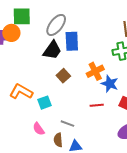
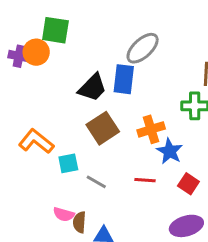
gray ellipse: (56, 25) -> (143, 48), moved
brown square: (63, 76) -> (103, 128), size x1.5
gray line: (67, 124) -> (96, 182), moved
pink semicircle: (39, 129) -> (64, 214), moved, turned -48

